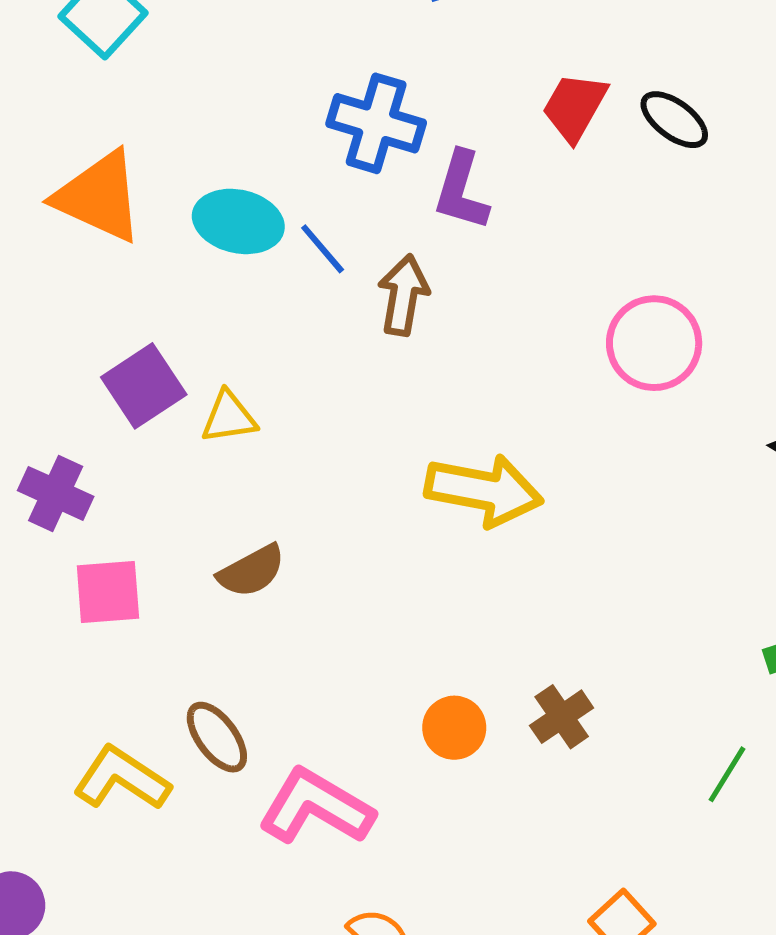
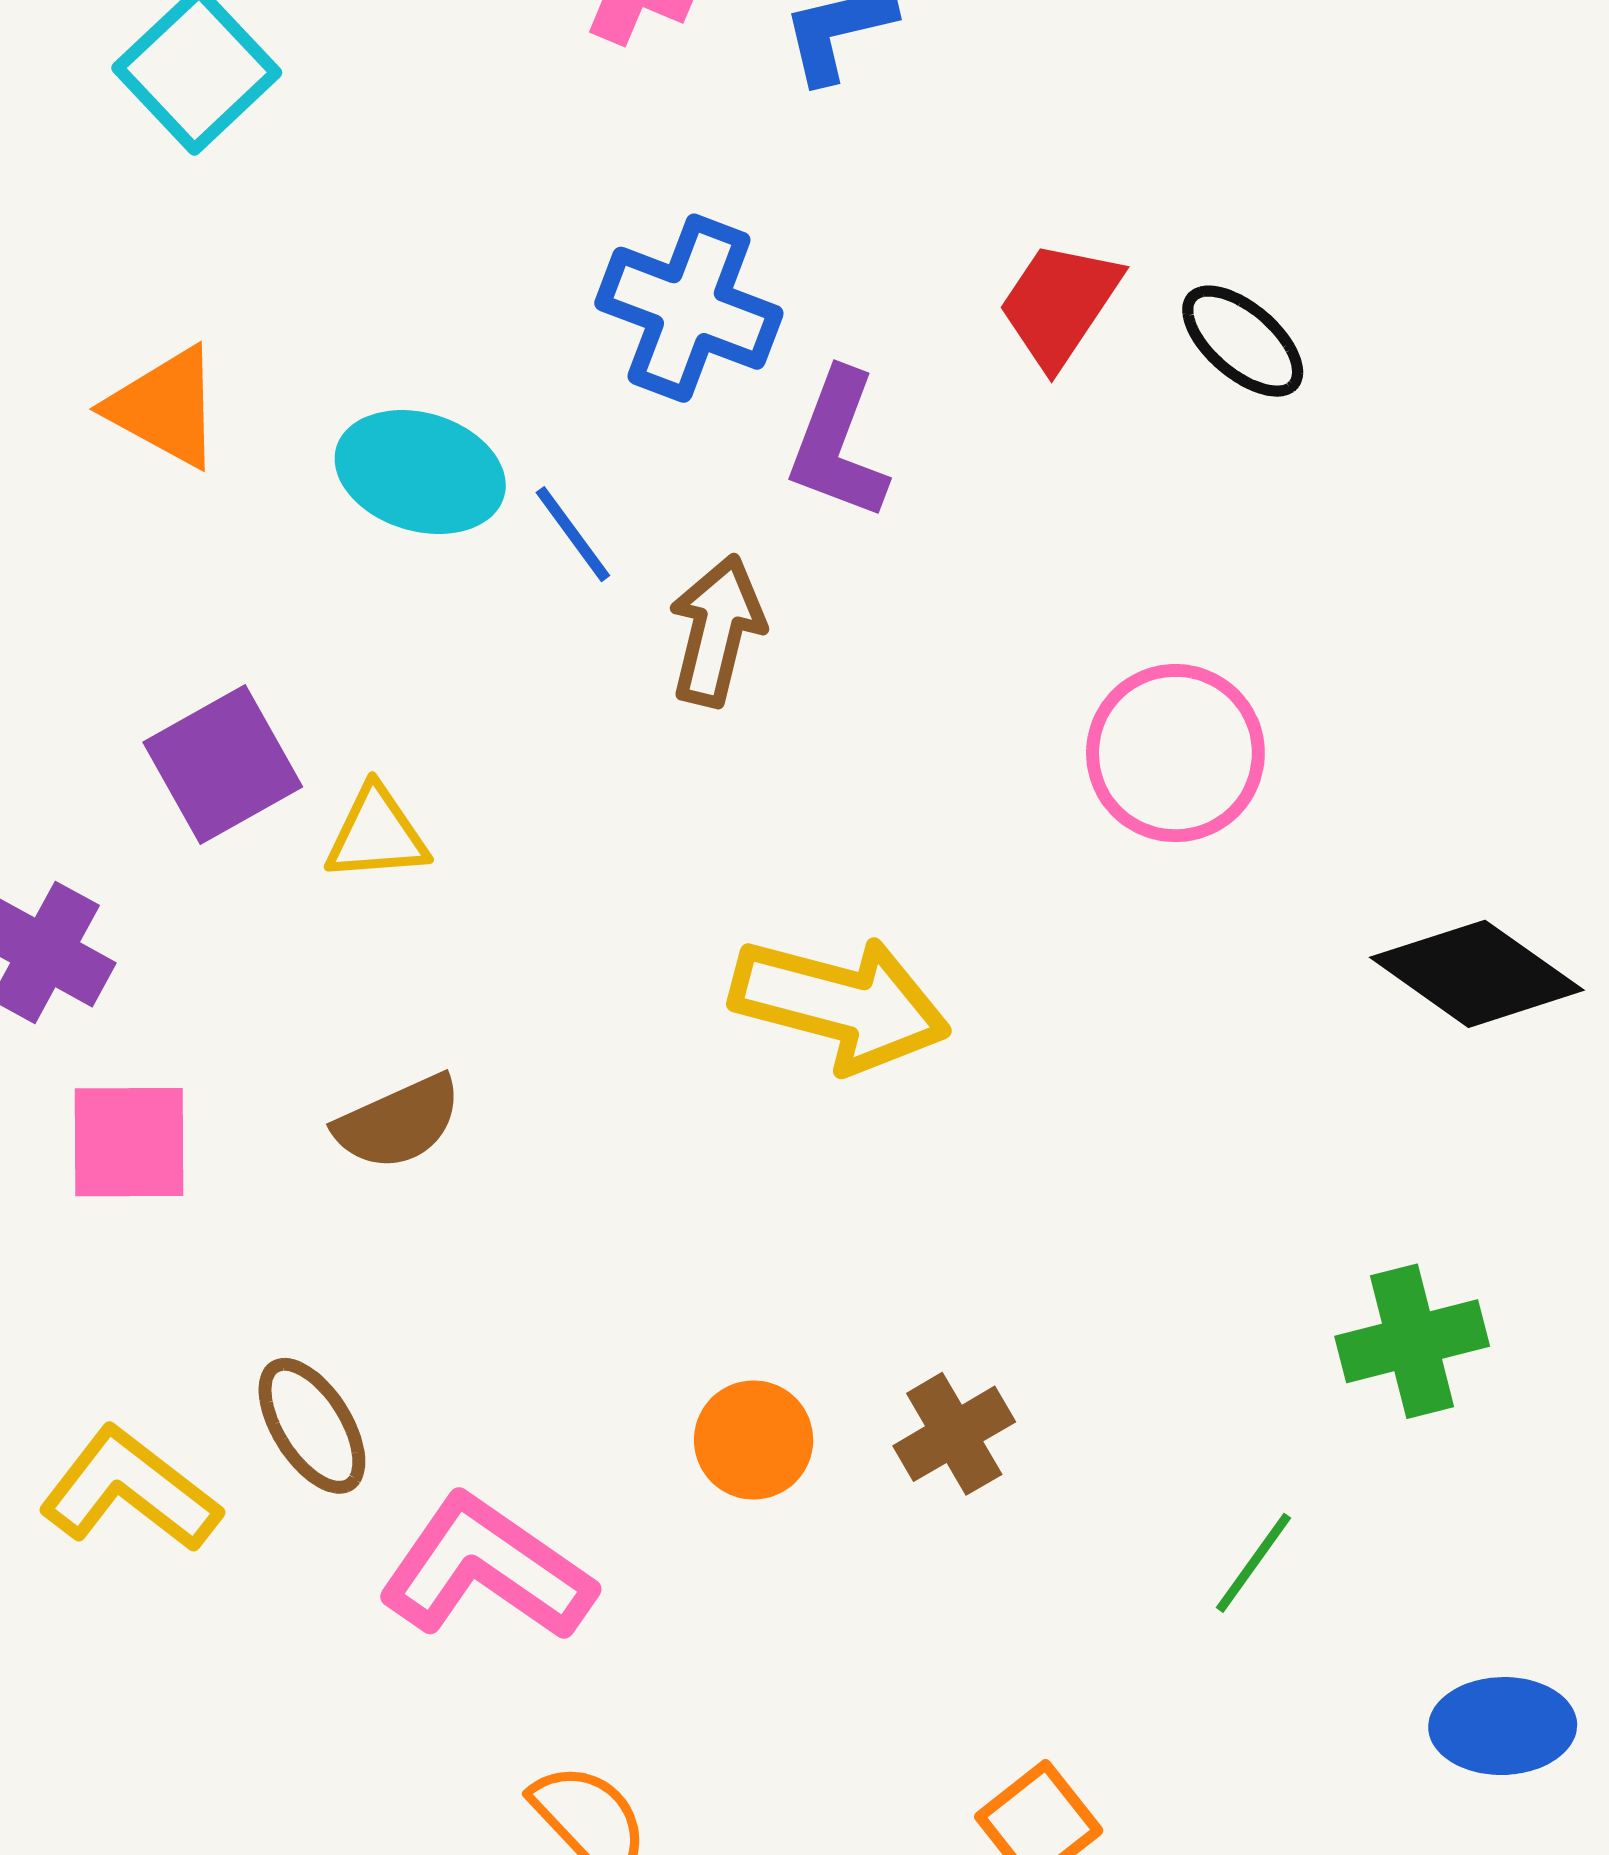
orange triangle: (99, 197) -> (165, 407), size x0.7

